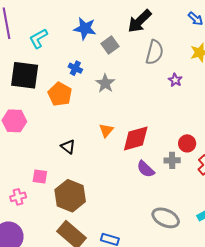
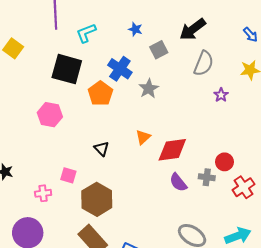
blue star: (85, 28) -> (135, 29), size x0.6
blue cross: (75, 68) -> (120, 69), size x1.6

